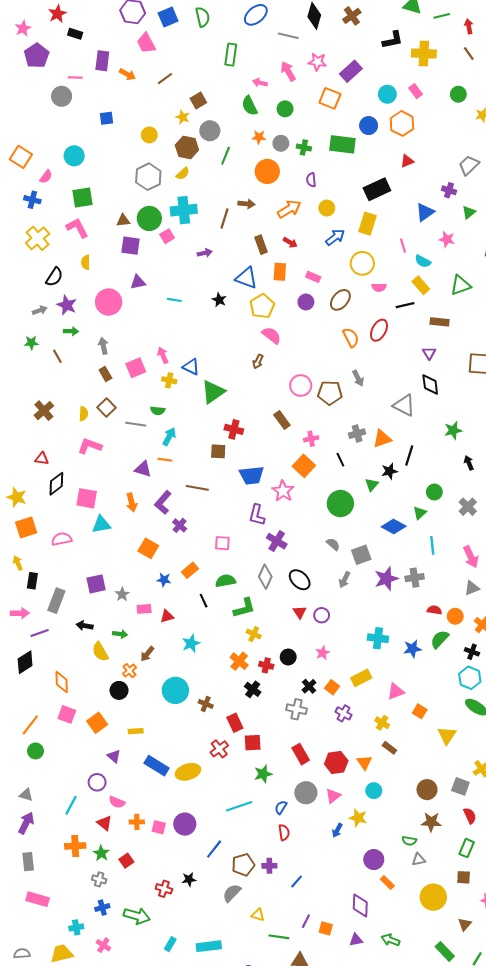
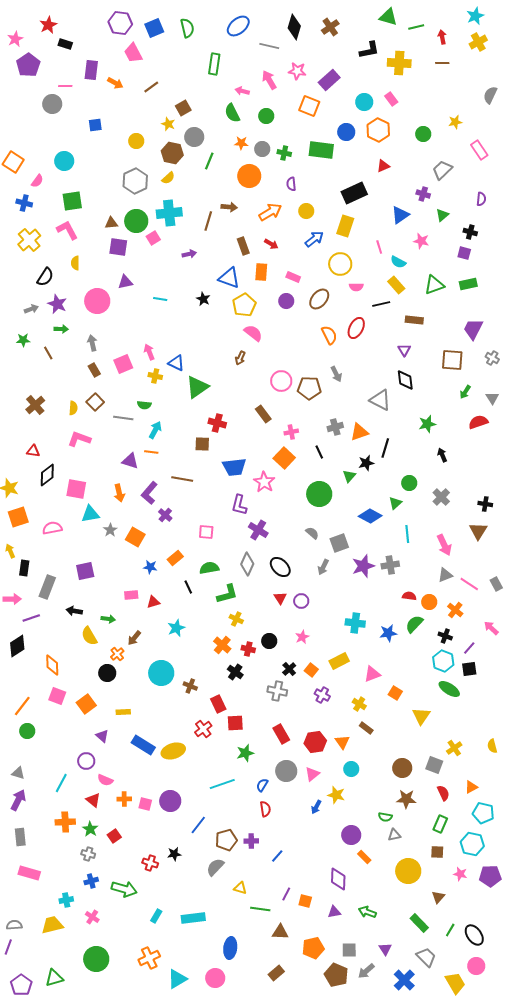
brown line: (469, 53) -> (442, 63), turned -56
green circle: (458, 94) -> (423, 134), moved
gray star: (122, 594) -> (110, 530), moved

